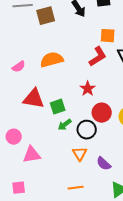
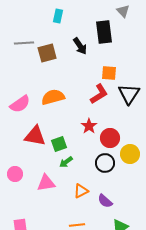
pink semicircle: (19, 67) -> (20, 104), size x1.5
red circle: (102, 113) -> (110, 138), moved
black circle: (87, 130) -> (105, 163), moved
orange triangle: (80, 154) -> (81, 191), turned 35
pink triangle: (32, 155) -> (46, 183), moved

